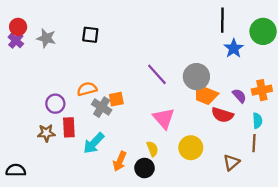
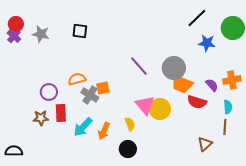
black line: (222, 20) -> (197, 18), turned 45
blue star: (234, 48) -> (207, 43), turned -30
yellow circle: (191, 148) -> (160, 109), moved
yellow semicircle: (152, 149) -> (130, 124), moved
orange arrow: (120, 161) -> (104, 131), moved

